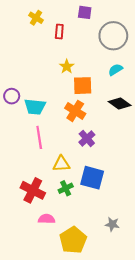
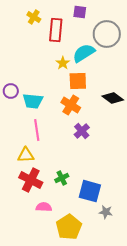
red rectangle: (59, 32) -> (56, 30), size x1.6
cyan semicircle: (115, 70) -> (84, 53), moved, size x1.6
yellow triangle: (61, 164) -> (26, 155), moved
blue square: (92, 178) -> (90, 191), moved

